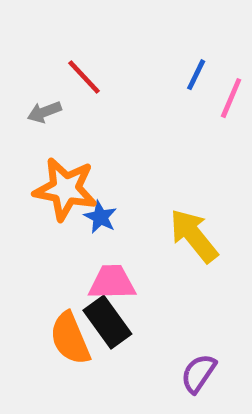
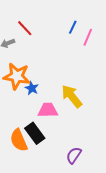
pink trapezoid: (112, 282) -> (48, 110), moved

